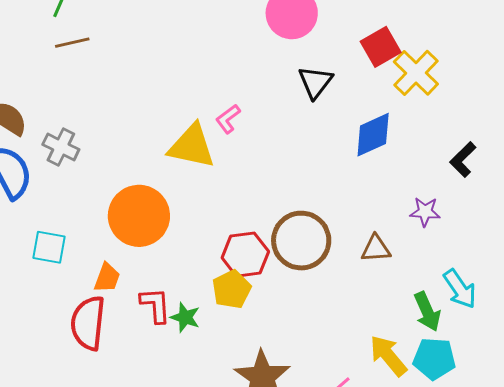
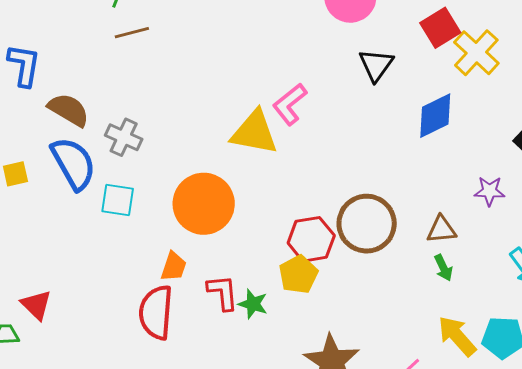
pink L-shape: (228, 119) -> (290, 104), size x1.4
cyan square: (49, 247) -> (118, 200), moved
green arrow: (427, 312) -> (443, 268), moved, size x0.7

